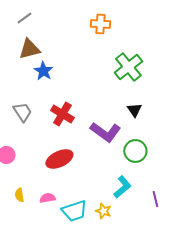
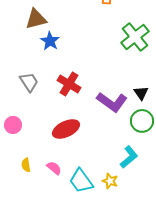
black triangle: (134, 110) -> (141, 93), moved
pink semicircle: (47, 198) -> (54, 168), turned 49
cyan trapezoid: (74, 211) -> (81, 181), turned 72

